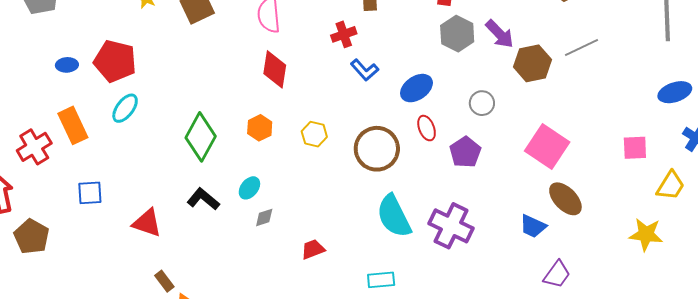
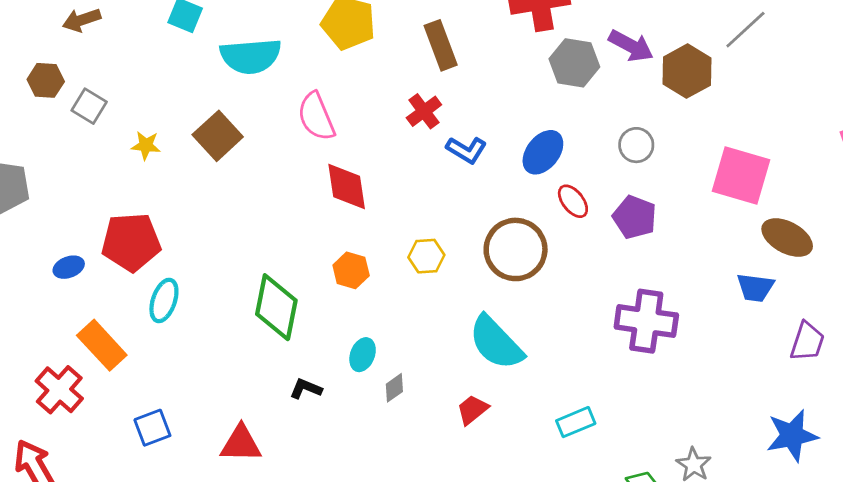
black L-shape: (203, 199) -> (306, 389), size x0.7
cyan semicircle: (394, 216) -> (496, 343), moved

